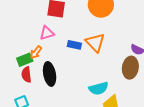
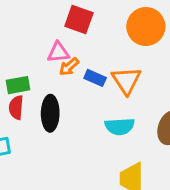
orange arrow: (36, 52) -> (69, 67), moved
cyan semicircle: (99, 88) -> (120, 126), moved

